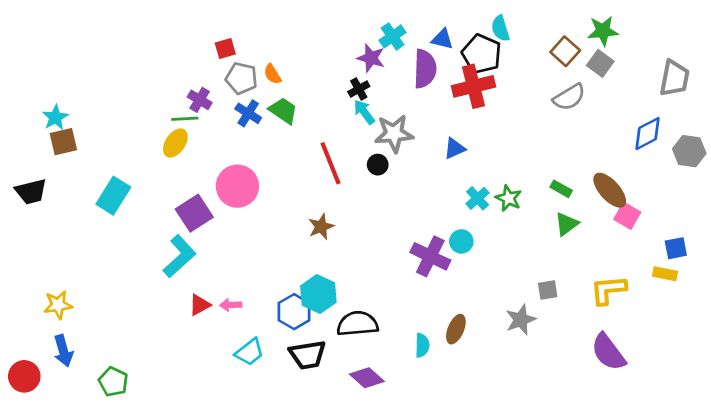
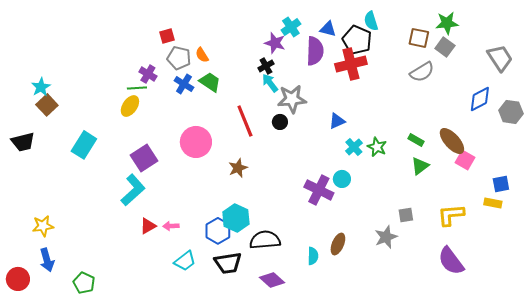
brown square: (565, 51) -> (419, 38), turned -30
gray trapezoid: (674, 78) -> (500, 58), turned -44
brown square: (63, 142) -> (47, 105), turned -30
blue triangle: (455, 148) -> (337, 121), moved
pink circle: (237, 186) -> (196, 142), moved

